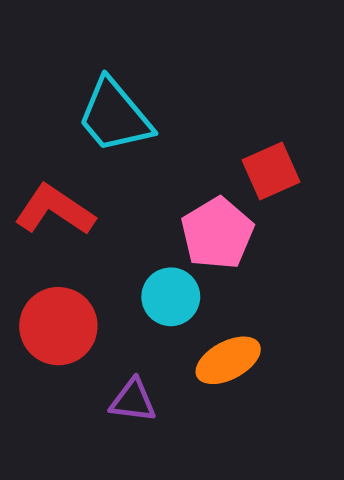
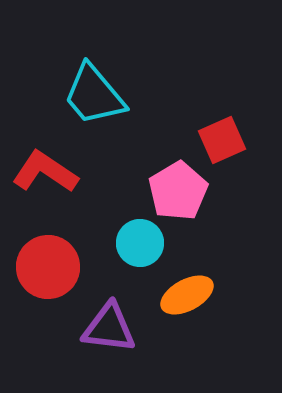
purple triangle: (133, 401) -> (109, 328), size x1.4

